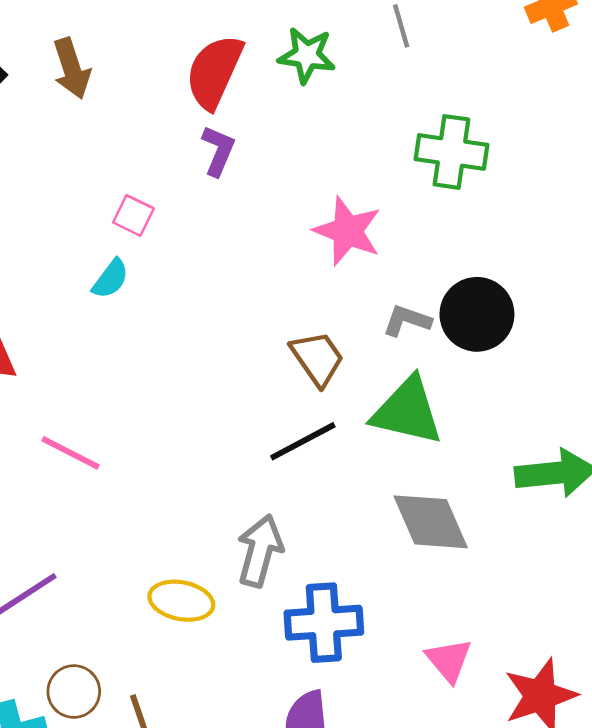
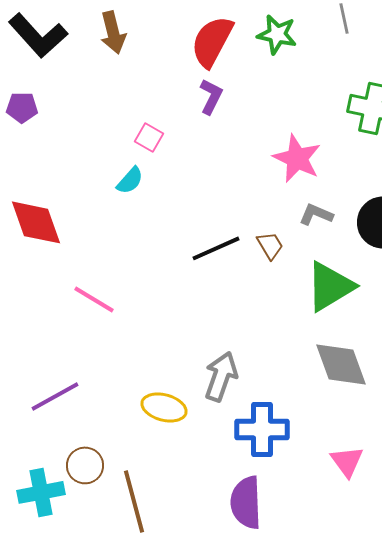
gray L-shape: (407, 321) -> (316, 214), moved
brown trapezoid: (317, 358) -> (270, 245), size x0.7
green triangle: (407, 411) -> (330, 286), turned -48
black line: (303, 441) -> (216, 248), moved

